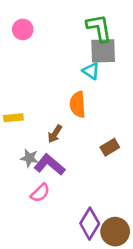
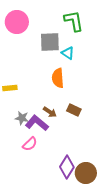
pink circle: (23, 29) -> (17, 22), size x1.5
gray square: (103, 51) -> (50, 42), moved
brown arrow: (55, 134) -> (50, 112), moved, turned -88
brown rectangle: (110, 147) -> (74, 110), moved, turned 56

